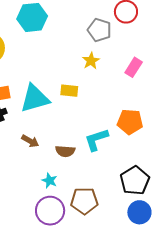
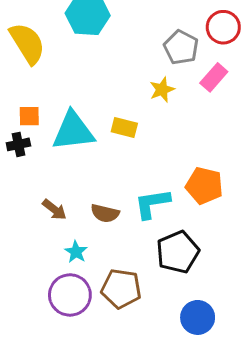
pink rectangle: (134, 67) -> (214, 77), moved
brown arrow: (30, 141) -> (54, 210), moved
black pentagon: (135, 181) -> (178, 252), moved

